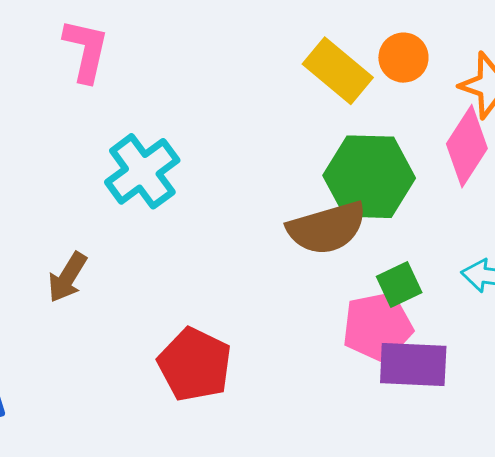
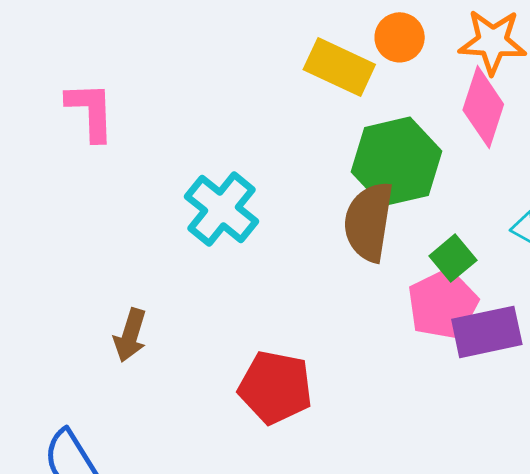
cyan cross: (142, 171) -> (222, 209), moved
brown semicircle: (327, 228) -> (369, 222), turned 130

